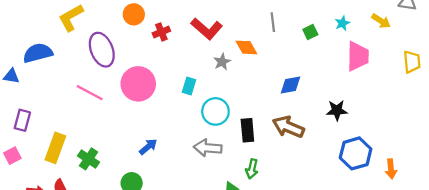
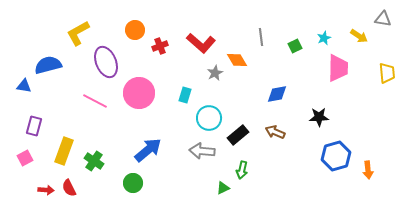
brown arrow: (288, 127) -> (275, 132), size x0.7
black rectangle: (247, 130) -> (238, 135), turned 55
blue arrow: (148, 147) -> (148, 150), size x1.6

